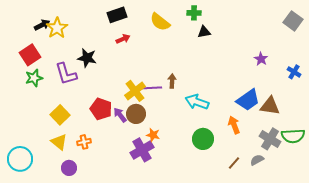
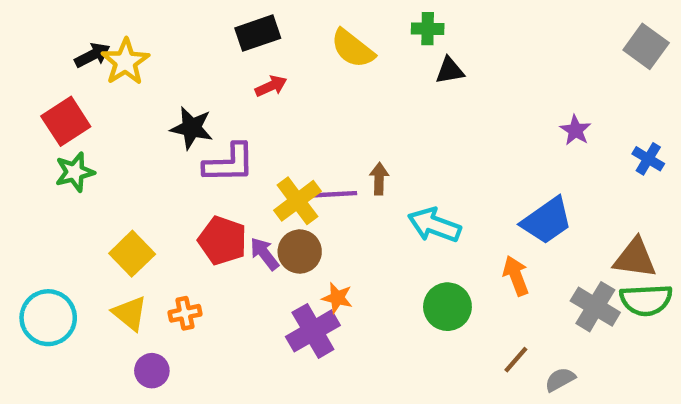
purple L-shape: (66, 74) -> (229, 163), moved, turned -75
brown triangle: (270, 106) -> (635, 258), moved
cyan circle: (20, 159) -> (48, 318), moved
gray semicircle: (257, 160) -> (560, 379), moved

